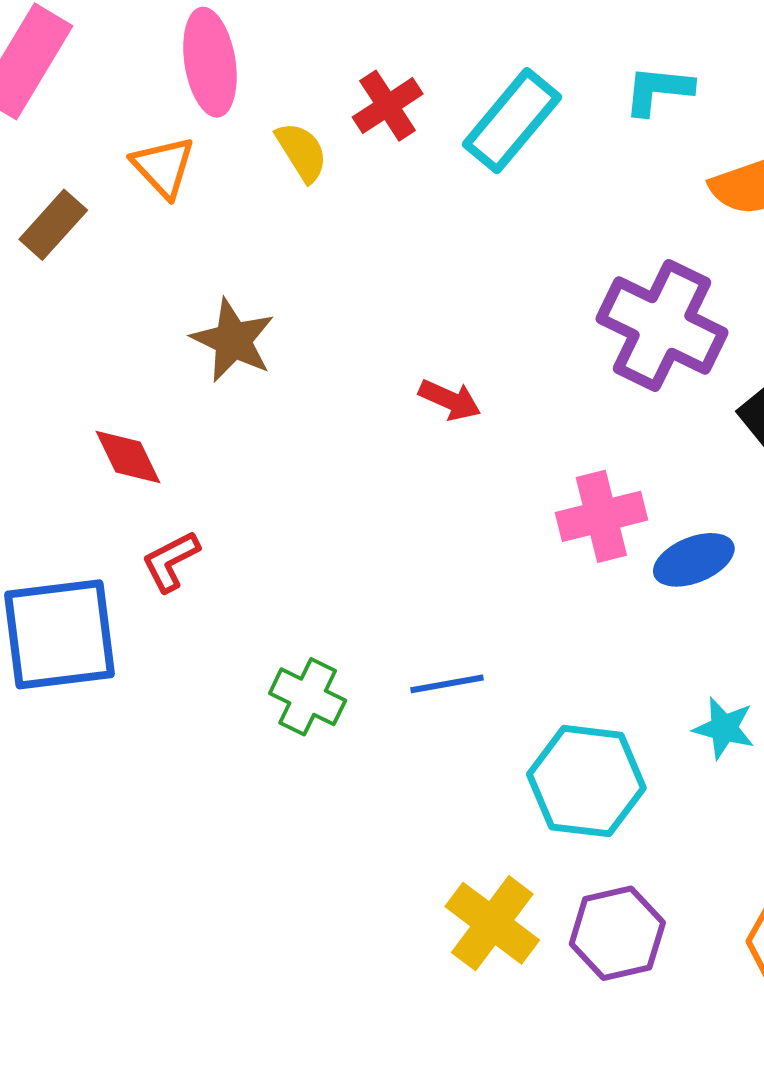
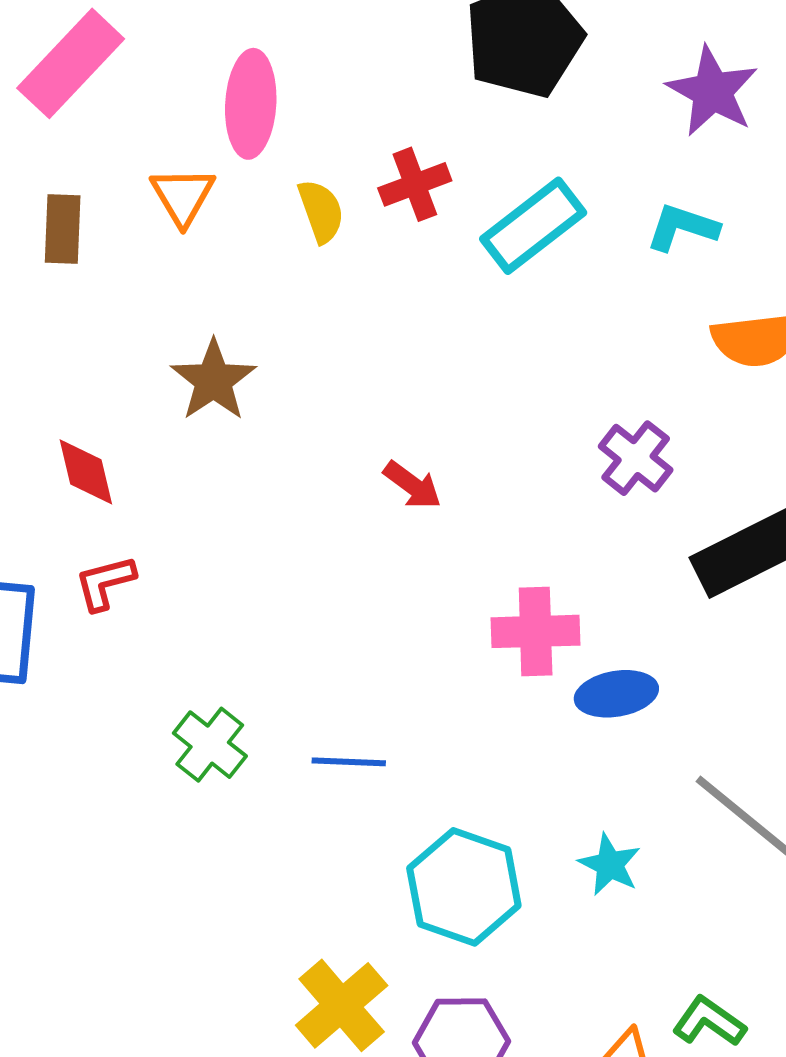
brown rectangle: (53, 225) -> (63, 229), turned -52
purple cross: (662, 326) -> (636, 458), size x0.6

